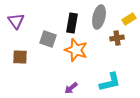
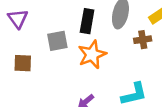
gray square: (48, 39) -> (57, 41), turned -30
orange star: (76, 50) -> (92, 54), turned 30

